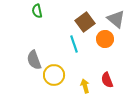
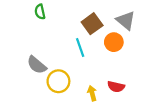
gray semicircle: (34, 60) -> (37, 65), turned -30
red semicircle: (107, 80) -> (116, 87), turned -56

